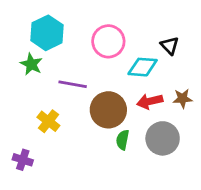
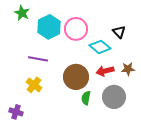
cyan hexagon: (47, 33) -> (49, 27), moved
green star: (31, 64) -> (22, 13), moved
cyan diamond: (143, 67) -> (100, 47), turned 35
purple line: (73, 84) -> (38, 59), moved

